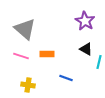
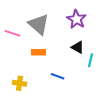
gray triangle: (25, 29) -> (39, 24), moved
pink line: (21, 56) -> (13, 33), moved

